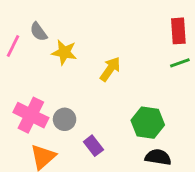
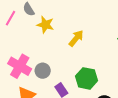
green hexagon: (148, 123) -> (87, 78), moved

